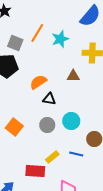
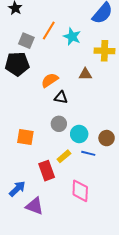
cyan star: (60, 39) -> (72, 37), turned -30
cyan circle: (71, 121) -> (79, 134), moved
orange square: (14, 127) -> (25, 137), moved, turned -30
red rectangle: (35, 171) -> (47, 171), turned 66

